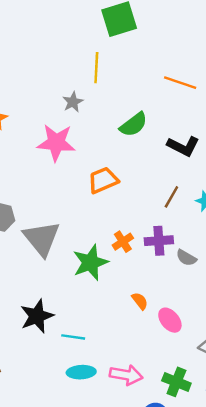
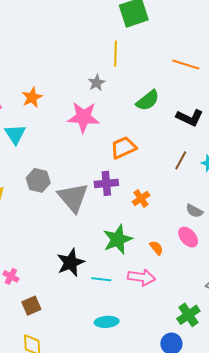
purple cross: (159, 241) -> (106, 183), moved
green star: (90, 262) -> (118, 239), moved
pink ellipse: (170, 320) -> (188, 237), moved
cyan ellipse: (81, 372) -> (107, 322), moved
pink arrow: (126, 375) -> (141, 277), moved
green cross: (176, 382) -> (188, 315), turned 35

